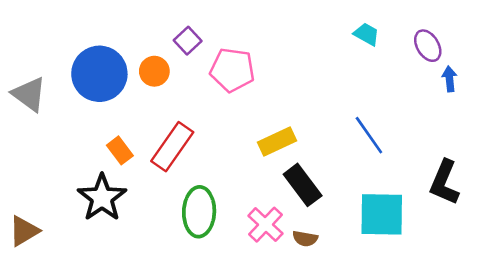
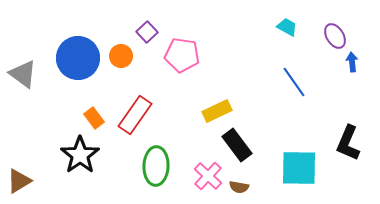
blue line: (369, 135) -> (294, 82), moved

